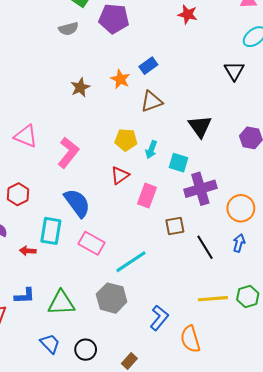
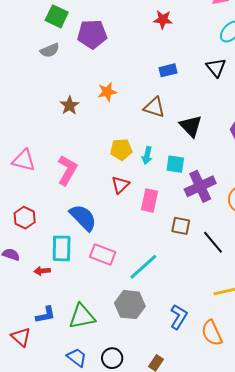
blue rectangle: (148, 66) -> (168, 70), moved, turned 30
orange star: (120, 79) -> (107, 92), turned -30
brown triangle: (152, 102) -> (154, 107), moved, turned 45
brown square: (175, 226) -> (181, 226), turned 30

